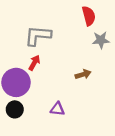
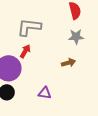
gray star: (101, 40) -> (76, 37), moved

